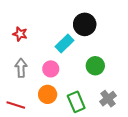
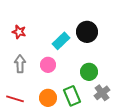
black circle: (85, 24) -> (87, 32), moved
green circle: (95, 66) -> (89, 72), moved
orange circle: (48, 94) -> (48, 98), moved

